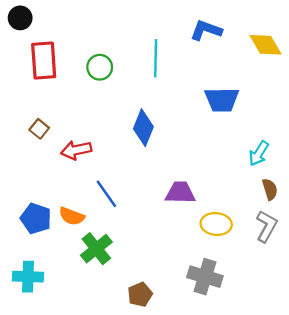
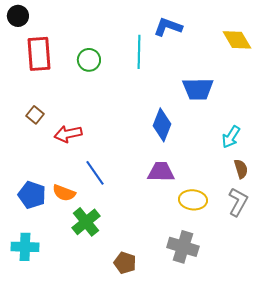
blue L-shape: (206, 30) -> (168, 27), moved
blue diamond: (143, 128) -> (162, 125), moved
brown pentagon: (140, 295) -> (125, 263), turned -30

